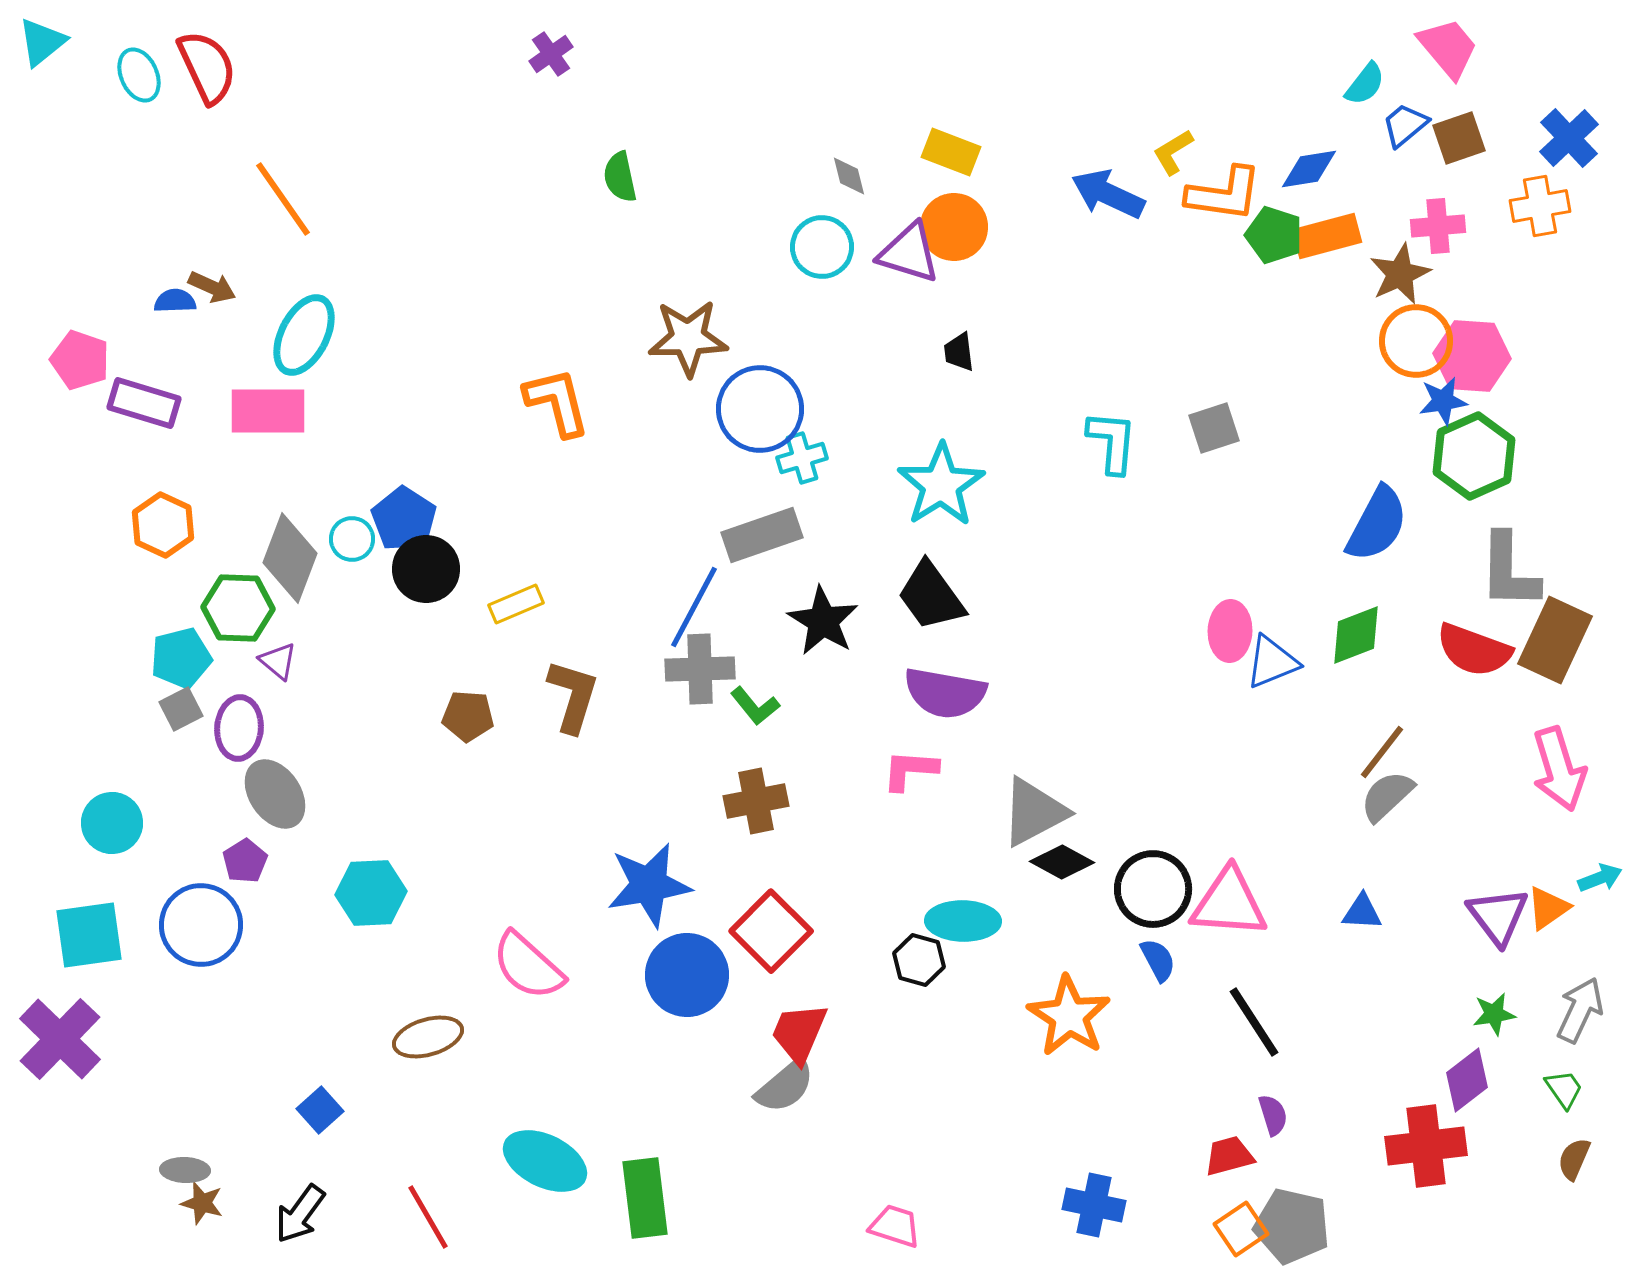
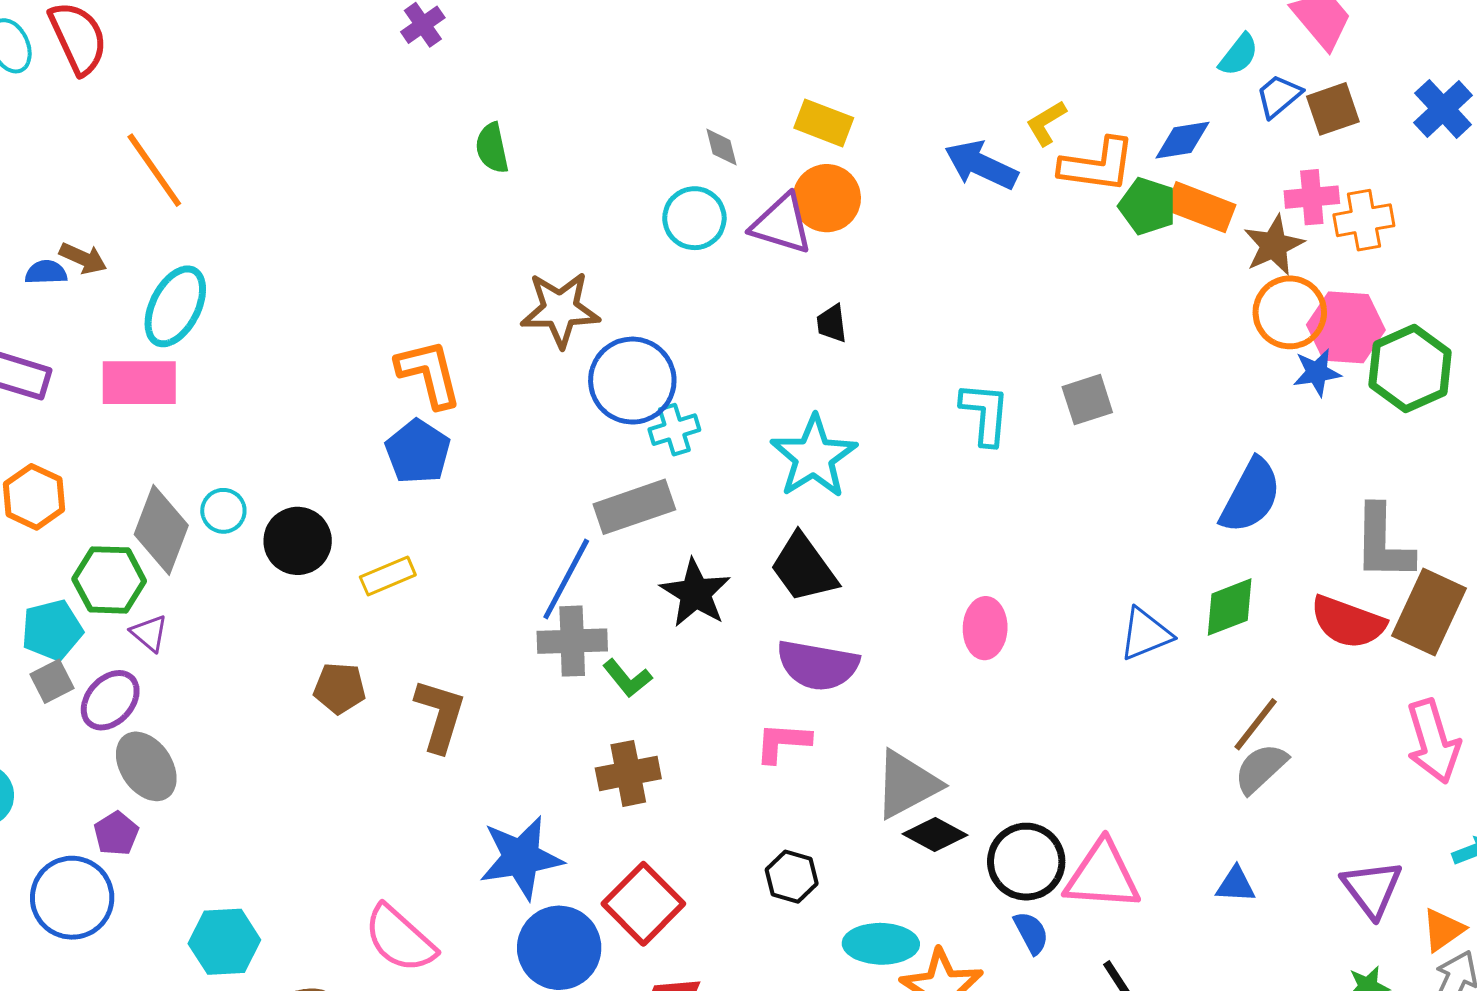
orange cross: (1540, 206) -> (1364, 220), moved
orange rectangle: (1327, 236) -> (1201, 207), turned 36
green hexagon: (1474, 456) -> (1410, 369), moved
blue pentagon: (404, 519) -> (418, 452), moved
pink ellipse: (1230, 631) -> (985, 628), moved
brown L-shape: (573, 696) -> (440, 715), moved
purple ellipse: (239, 728) -> (110, 700), turned 38
cyan hexagon: (371, 893) -> (224, 942), moved
orange triangle: (1548, 908) -> (1443, 930), moved
cyan ellipse: (963, 921) -> (881, 944), moved
black hexagon: (919, 960) -> (792, 877), moved

